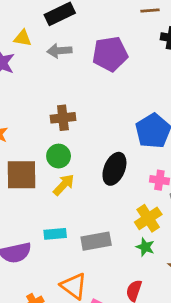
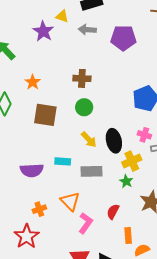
green circle: (59, 156) -> (84, 107), moved
black ellipse: (114, 169) -> (114, 141), moved, turned -45
yellow arrow: (64, 185) -> (89, 139), moved, turned 84

